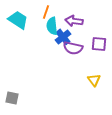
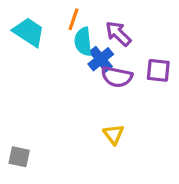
purple arrow: (74, 21) -> (118, 34), turned 36
yellow triangle: (94, 80) -> (113, 134), moved

